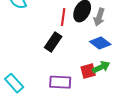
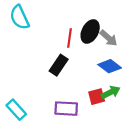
gray arrow: (99, 17) -> (109, 38), turned -66

